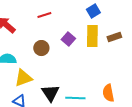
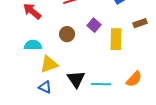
yellow rectangle: (92, 36) -> (116, 39), moved
orange semicircle: (108, 93) -> (134, 79), turned -126

